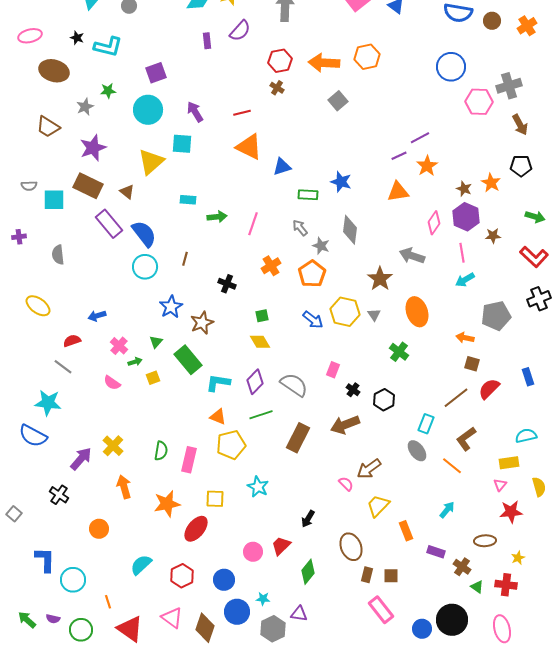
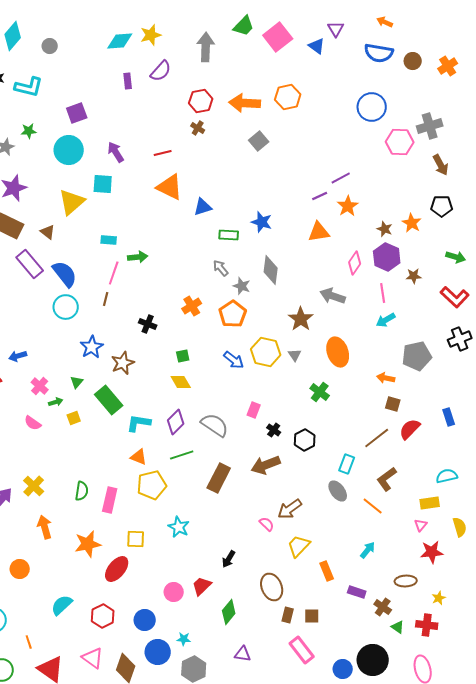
pink line: (253, 224) -> (114, 273), moved
purple triangle: (299, 614) -> (243, 654), moved

